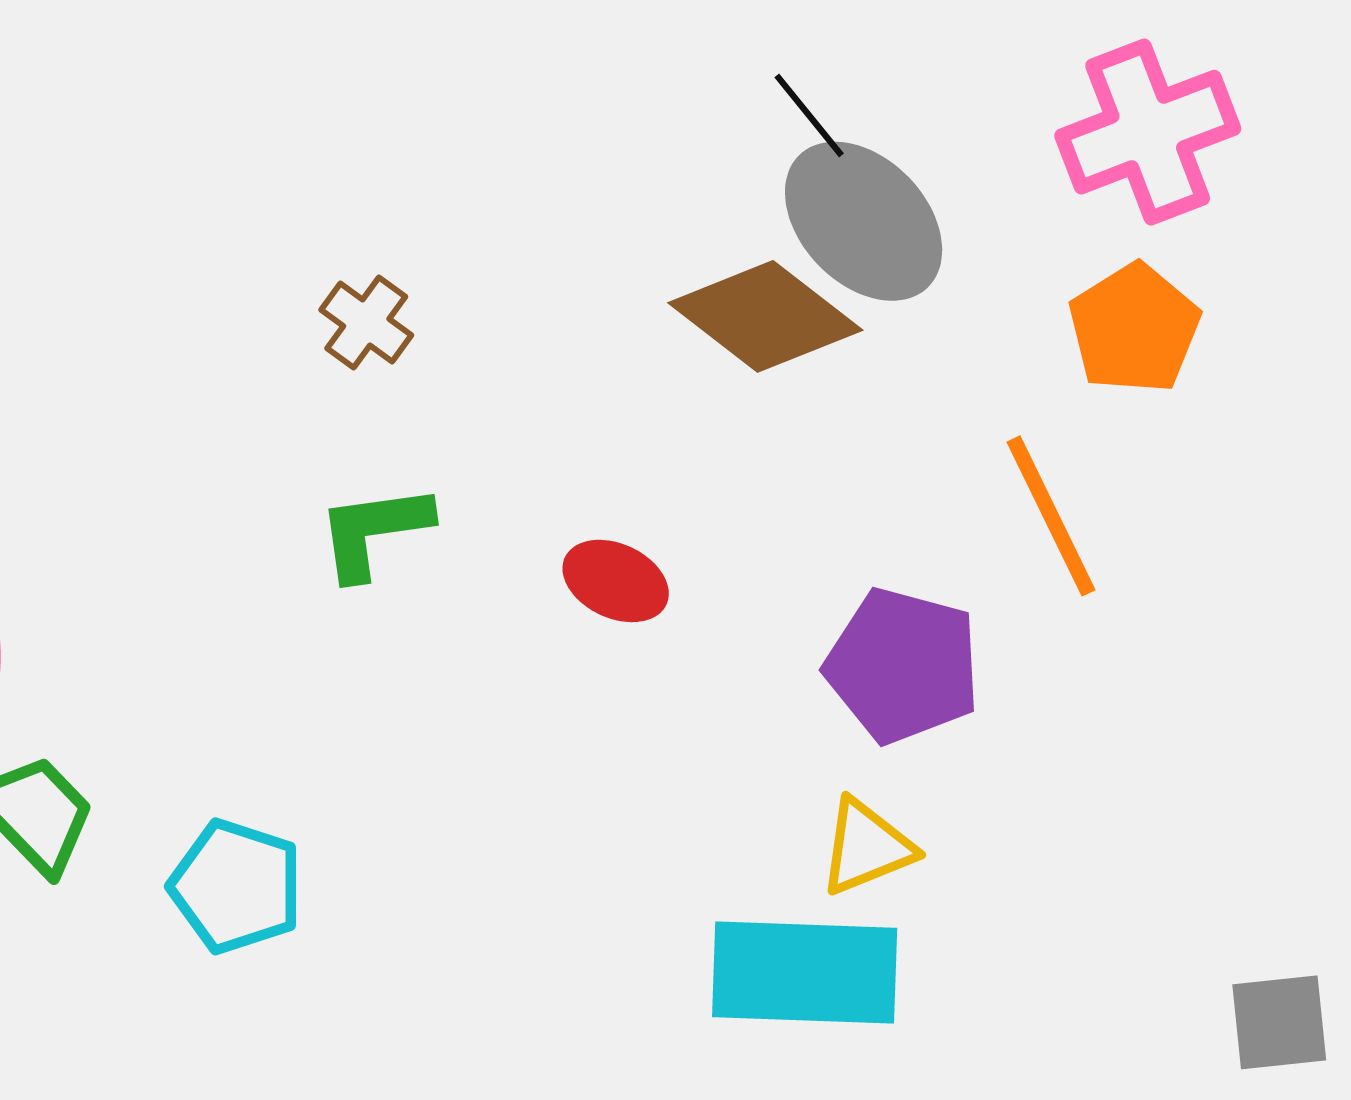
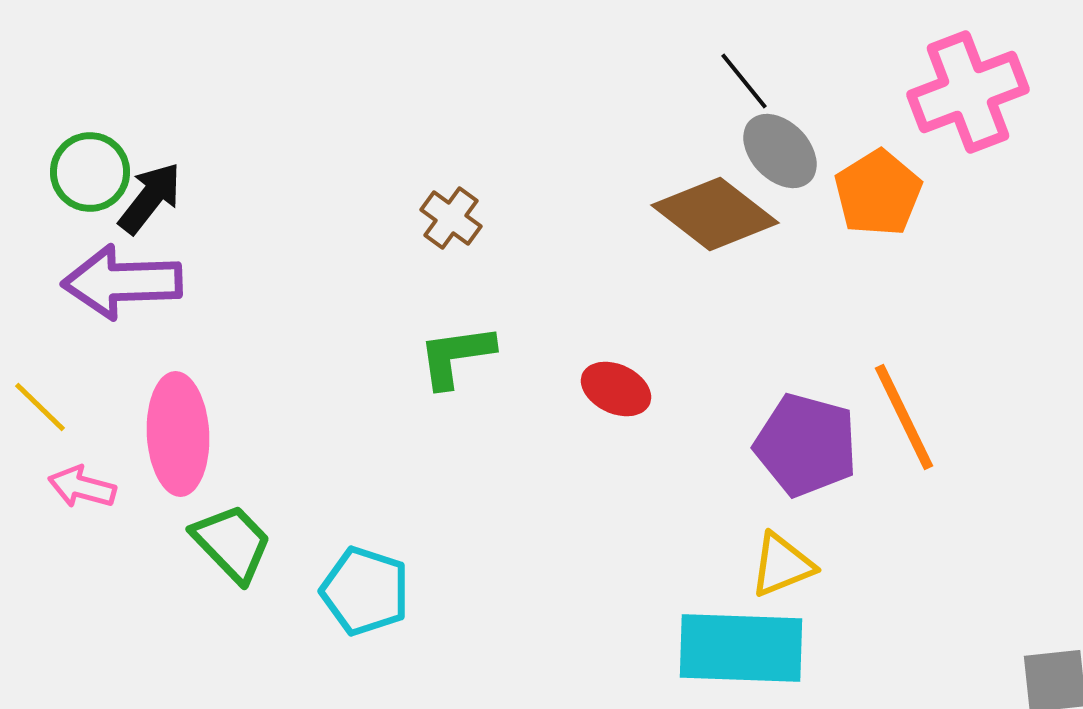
gray ellipse: (864, 221) -> (780, 151), size x0.7
orange pentagon: (1134, 329) -> (878, 193), moved
orange line: (1051, 516) -> (904, 417), moved

